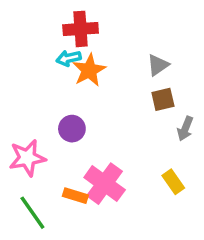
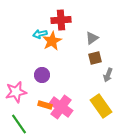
red cross: (81, 29) -> (61, 20), moved
yellow rectangle: (173, 182) -> (101, 106), size x1.6
orange rectangle: (75, 196) -> (45, 105), moved

